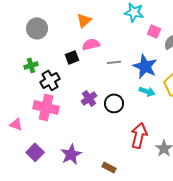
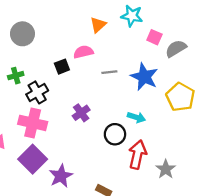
orange triangle: (84, 20) -> (98, 25), moved
cyan arrow: (147, 91) -> (136, 117), moved
black circle: (114, 103) -> (115, 134), moved
purple square: (35, 152) -> (33, 159), moved, size x1.4

